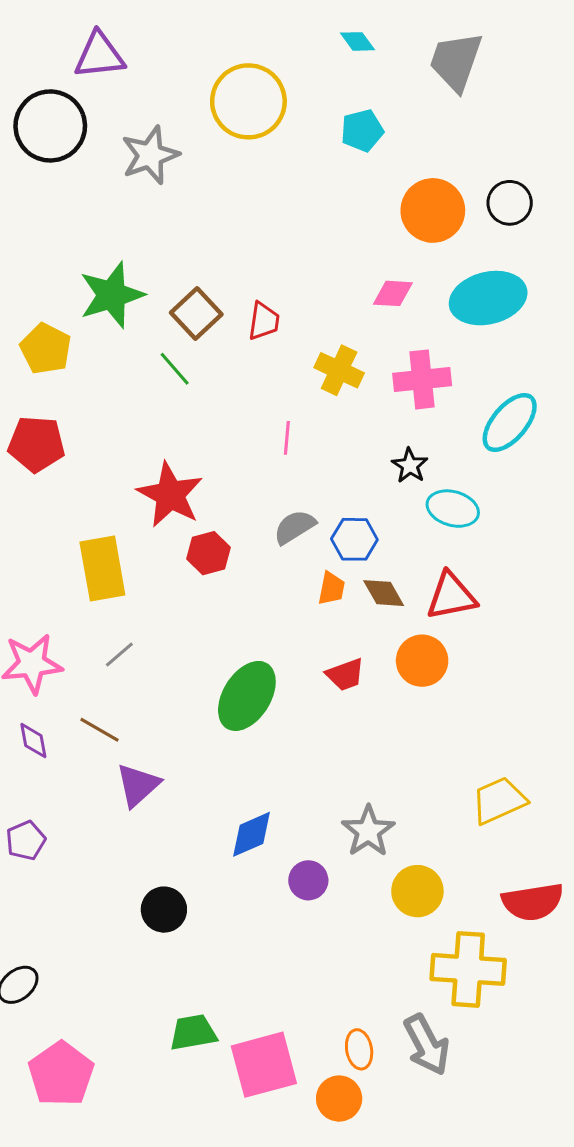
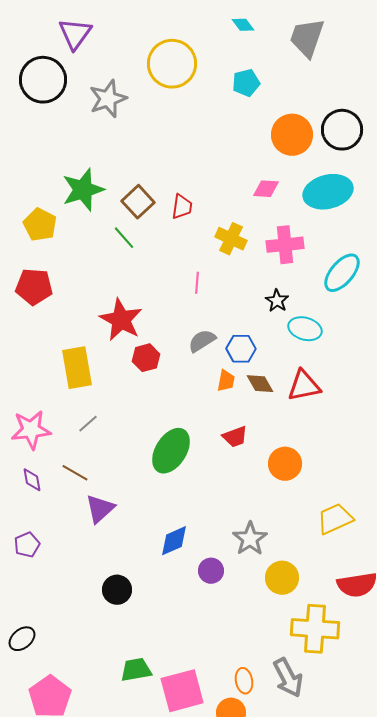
purple triangle: (99, 55) -> (75, 34), turned -48
black circle: (510, 203) -> (342, 130), size x1.4
orange circle: (422, 661) -> (285, 464), moved

